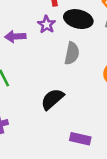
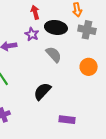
gray semicircle: (72, 53) -> (54, 54), turned -48

